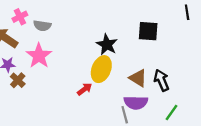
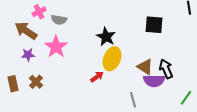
black star: (107, 45) -> (106, 37), moved
brown cross: (18, 80) -> (36, 82), moved
purple semicircle: (136, 103) -> (154, 81), moved
green line: (171, 113) -> (186, 98), moved

